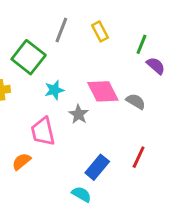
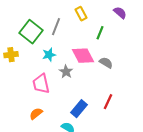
gray line: (61, 30) -> (56, 27), moved
green line: (141, 44) -> (100, 33), moved
purple semicircle: (156, 66) -> (120, 13), moved
orange semicircle: (21, 161) -> (36, 114), moved

